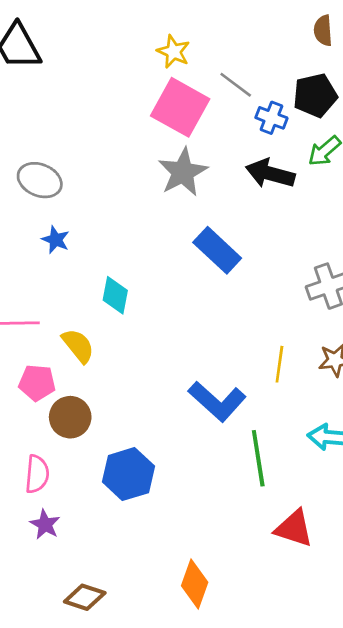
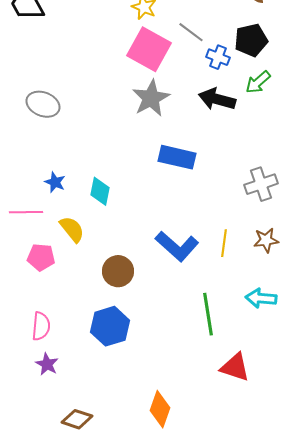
blue star: (56, 240) -> (55, 182), moved
blue rectangle: (217, 250) -> (177, 157), turned -30
blue L-shape: (217, 401) -> (177, 246), moved
brown circle: (70, 417) -> (118, 271), moved

